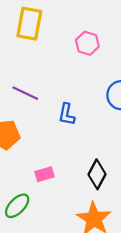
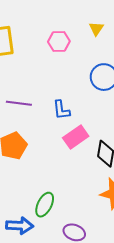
pink rectangle: (44, 174) -> (76, 137), moved, size x1.4

